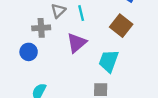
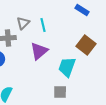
brown square: (121, 26) -> (86, 45), moved

